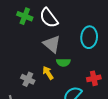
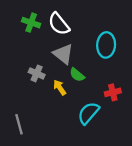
green semicircle: (63, 62) -> (77, 75), turned 40
gray cross: (28, 79) -> (37, 73), moved

